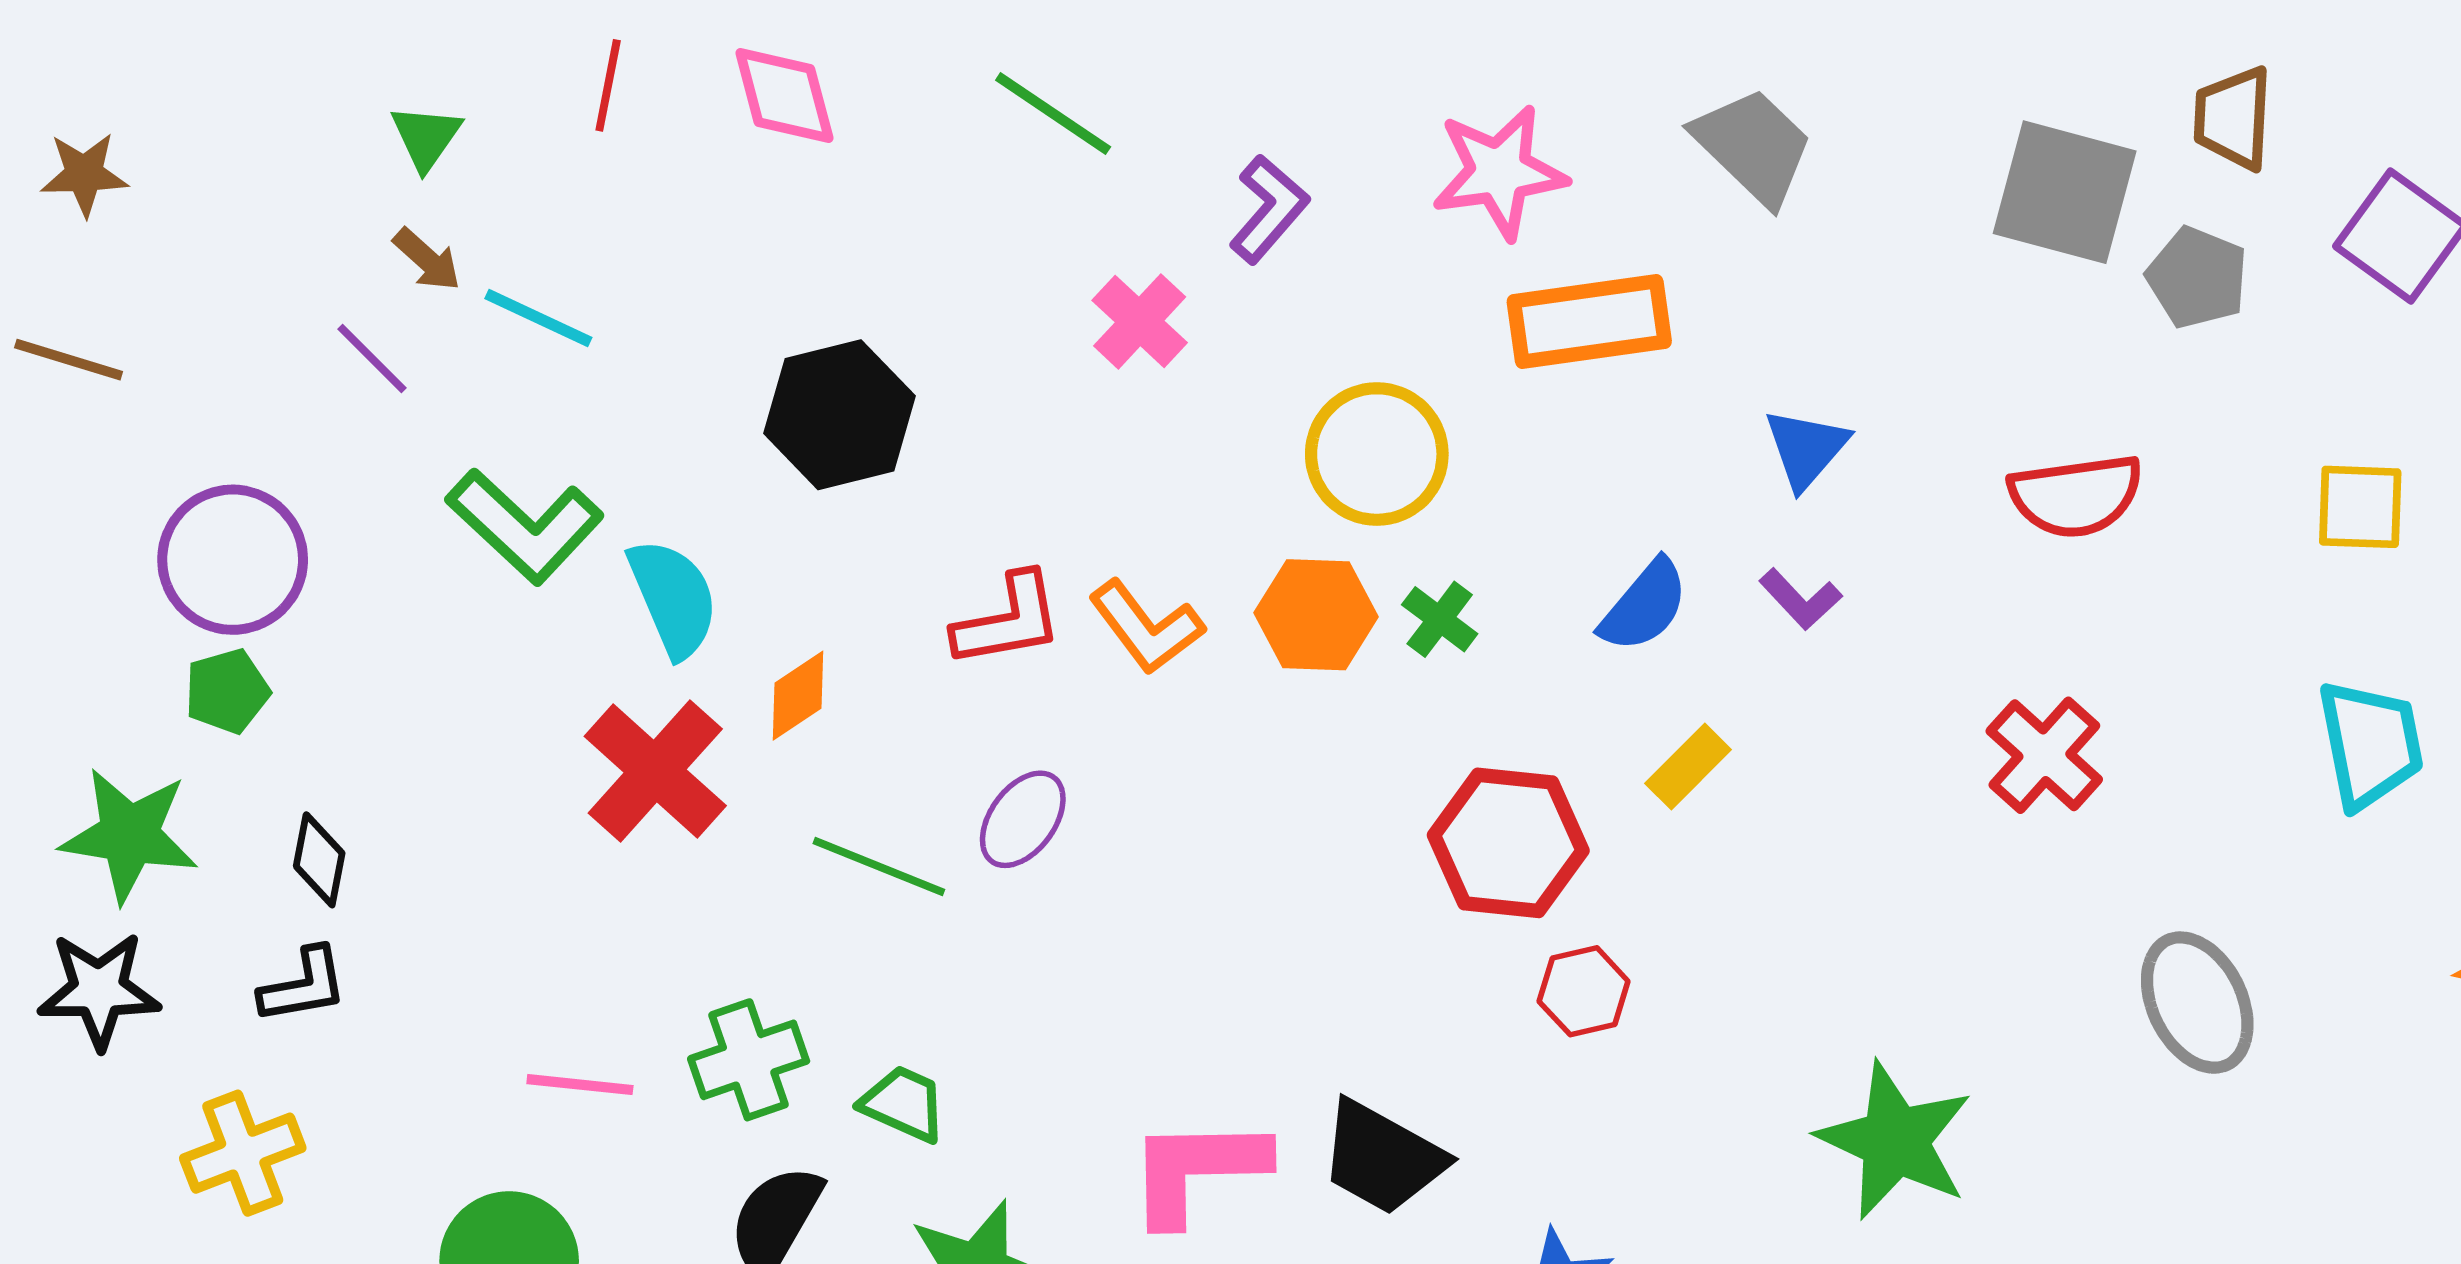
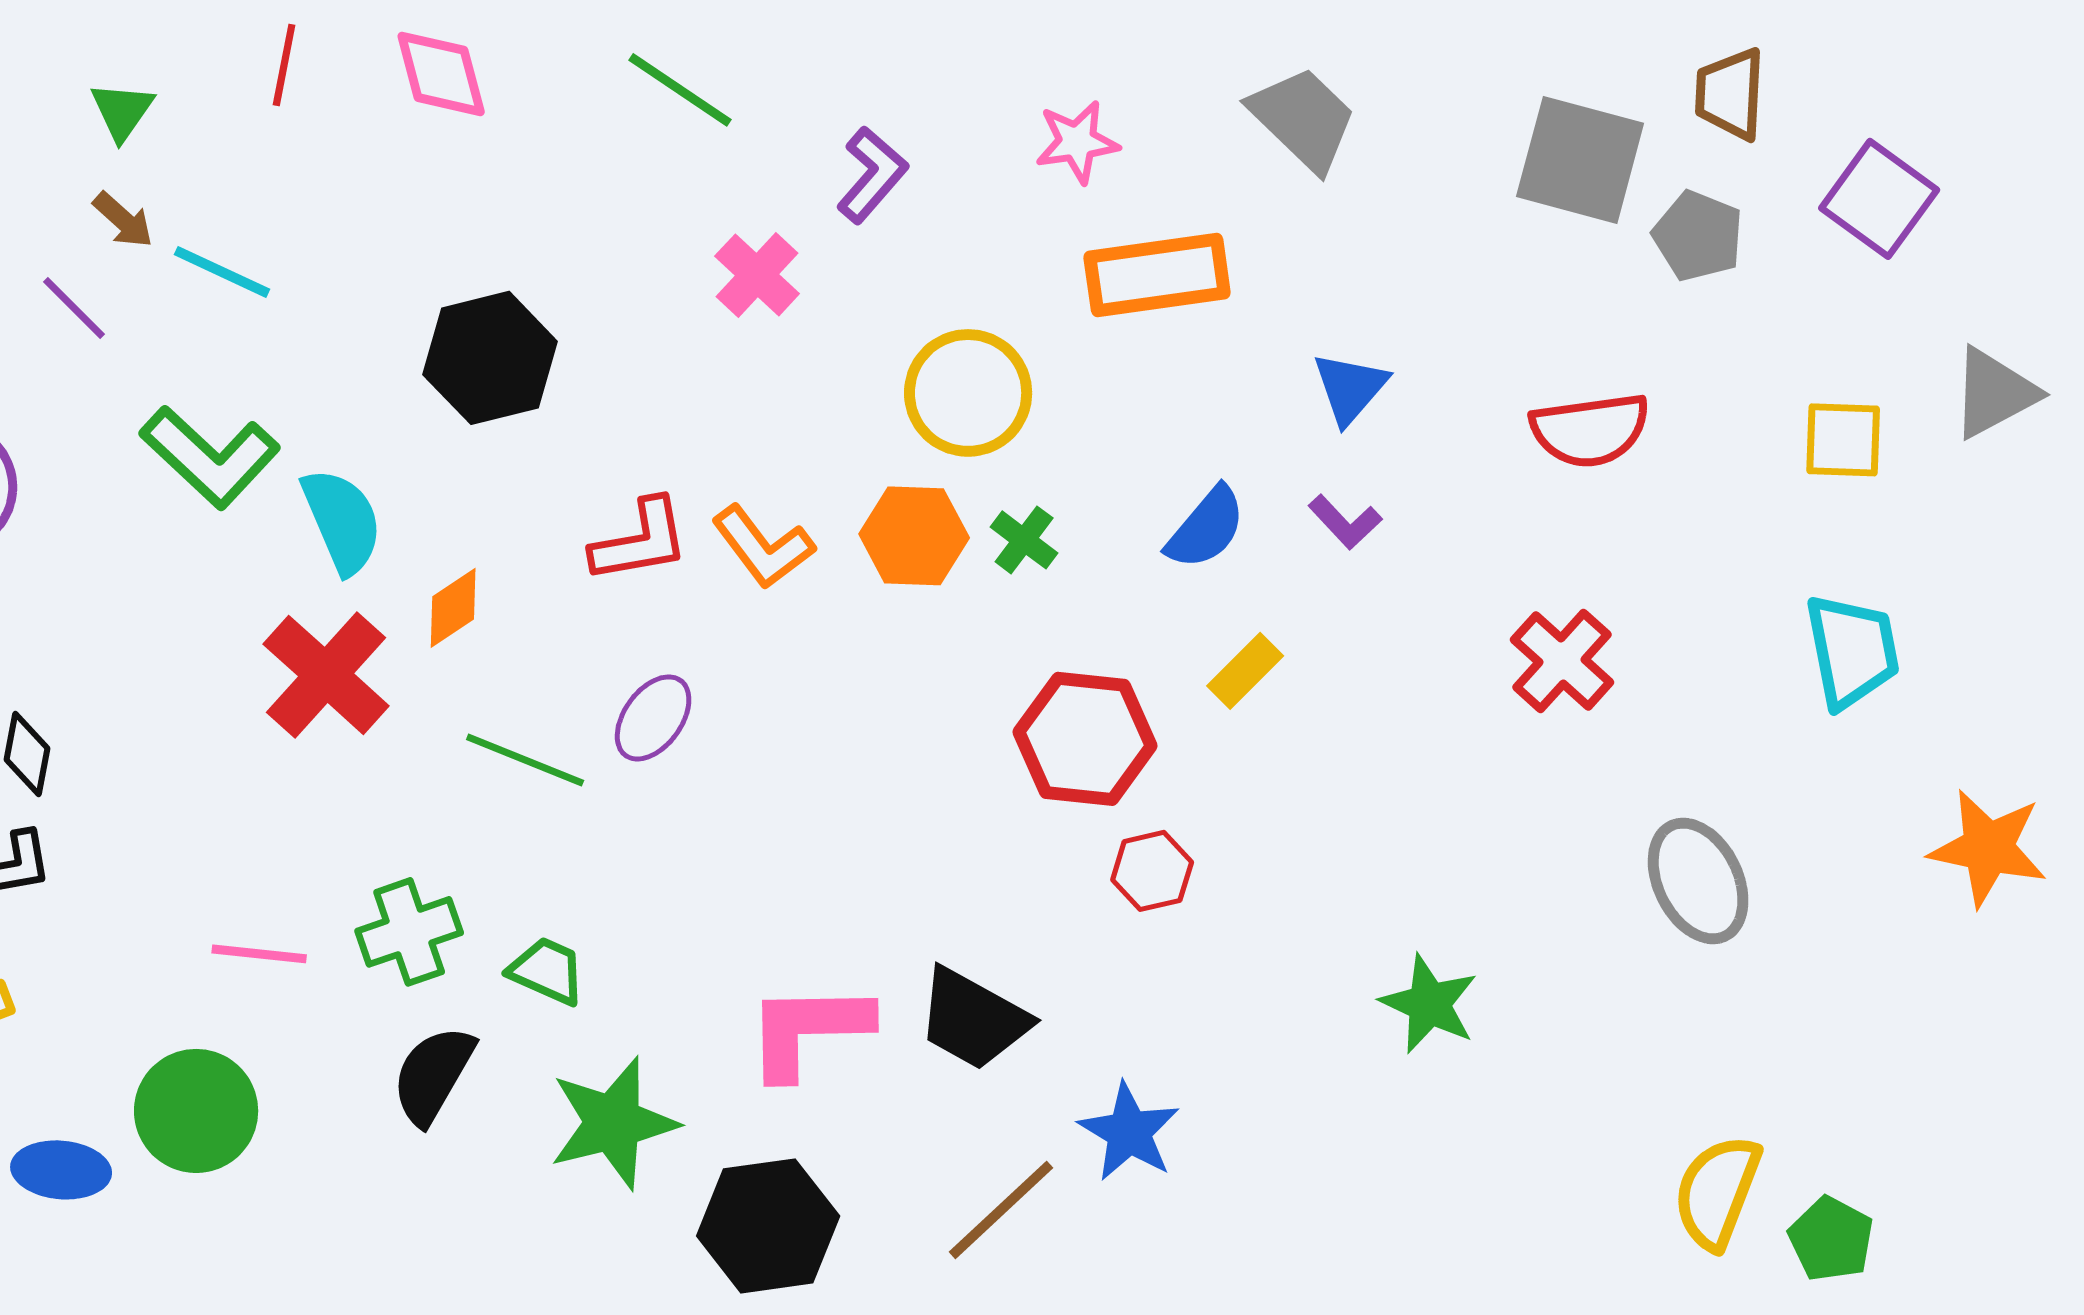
pink star: (1499, 172) -> (1077, 142), size x0.7
green star: (1895, 1141) -> (1429, 1004), size x0.7

